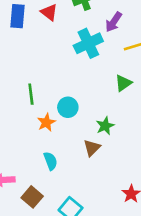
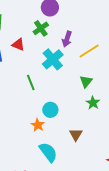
green line: (31, 94) -> (31, 83), moved
green star: (105, 126) -> (93, 103), moved
cyan semicircle: (50, 161) -> (48, 152), size x1.5

